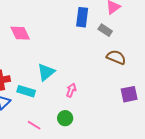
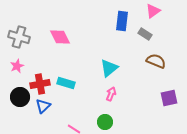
cyan triangle: (46, 72) -> (109, 68), moved
cyan rectangle: (26, 91) -> (66, 83), moved

